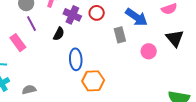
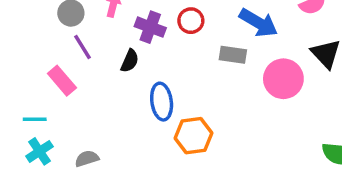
gray rectangle: (120, 35) -> (233, 55), turned -63
pink circle: (149, 51) -> (283, 79), size x1.5

